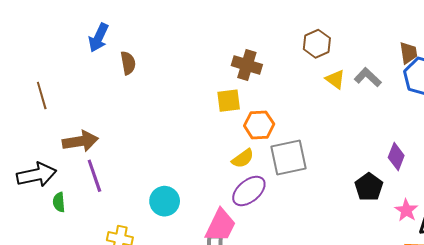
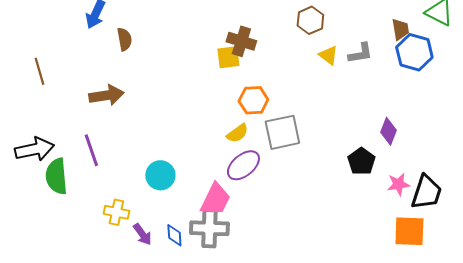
gray L-shape: (368, 77) -> (360, 53), turned 128
yellow square: (229, 101) -> (228, 57), moved
brown arrow: (80, 141) -> (106, 95), moved
green semicircle: (59, 202) -> (56, 176), size x1.8
pink star: (406, 210) -> (398, 184), turned 30

